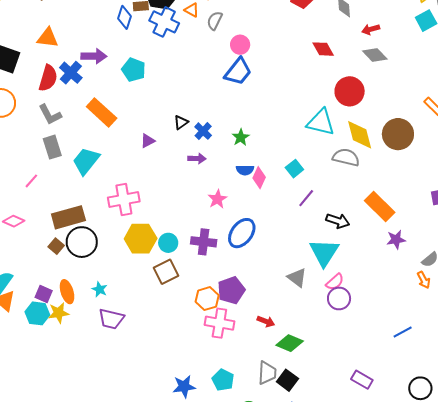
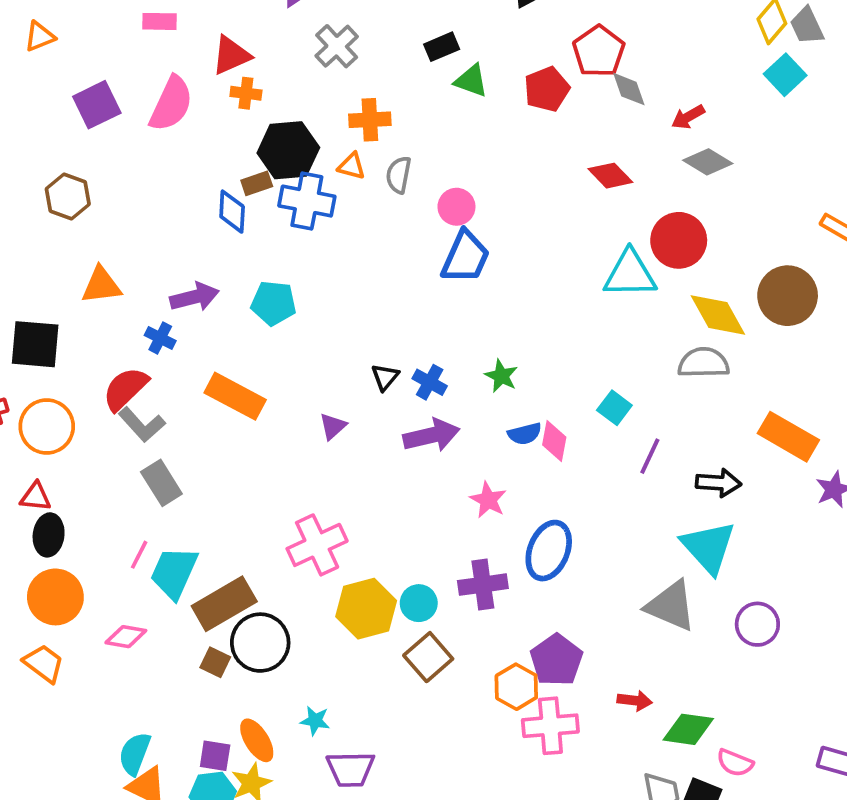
blue cross: (71, 73) -> (160, 338), size x0.7
red semicircle: (48, 78) -> (125, 389), moved, turned -136
cyan triangle: (321, 122) -> (630, 274), moved
purple arrow: (197, 159) -> (431, 435), size x1.6
cyan trapezoid: (86, 161) -> (174, 573), moved
gray triangle: (297, 278) -> (671, 606), size x1.4
pink semicircle: (335, 282) -> (735, 763), moved, turned 78

